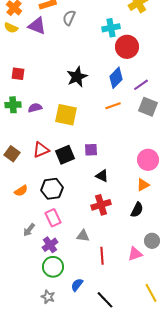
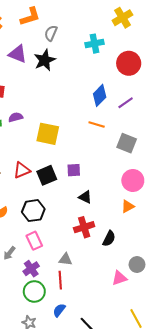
purple triangle: (37, 26) -> (18, 54), moved
red circle: (127, 47) -> (129, 63), moved
black star: (77, 77) -> (45, 60), moved
orange line: (113, 106) -> (97, 124), turned 35
gray square: (148, 107) -> (127, 143), moved
purple semicircle: (35, 108) -> (16, 117), moved
black semicircle: (137, 210) -> (109, 239), moved
red line: (102, 256) -> (60, 280), moved

